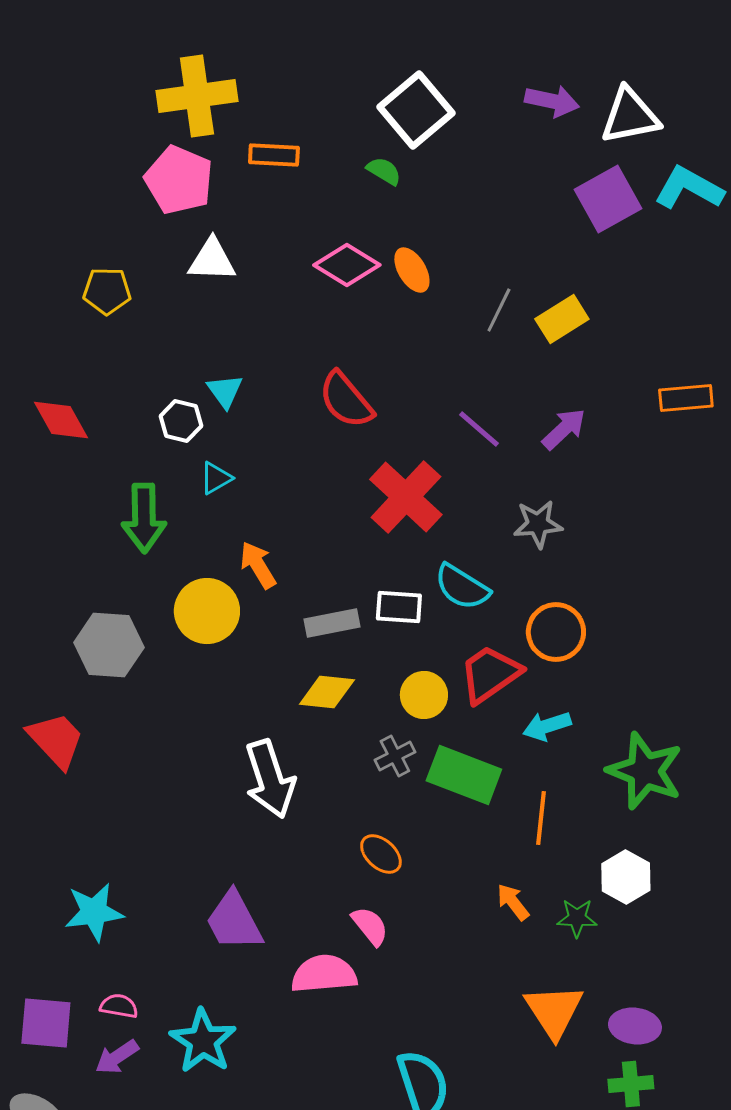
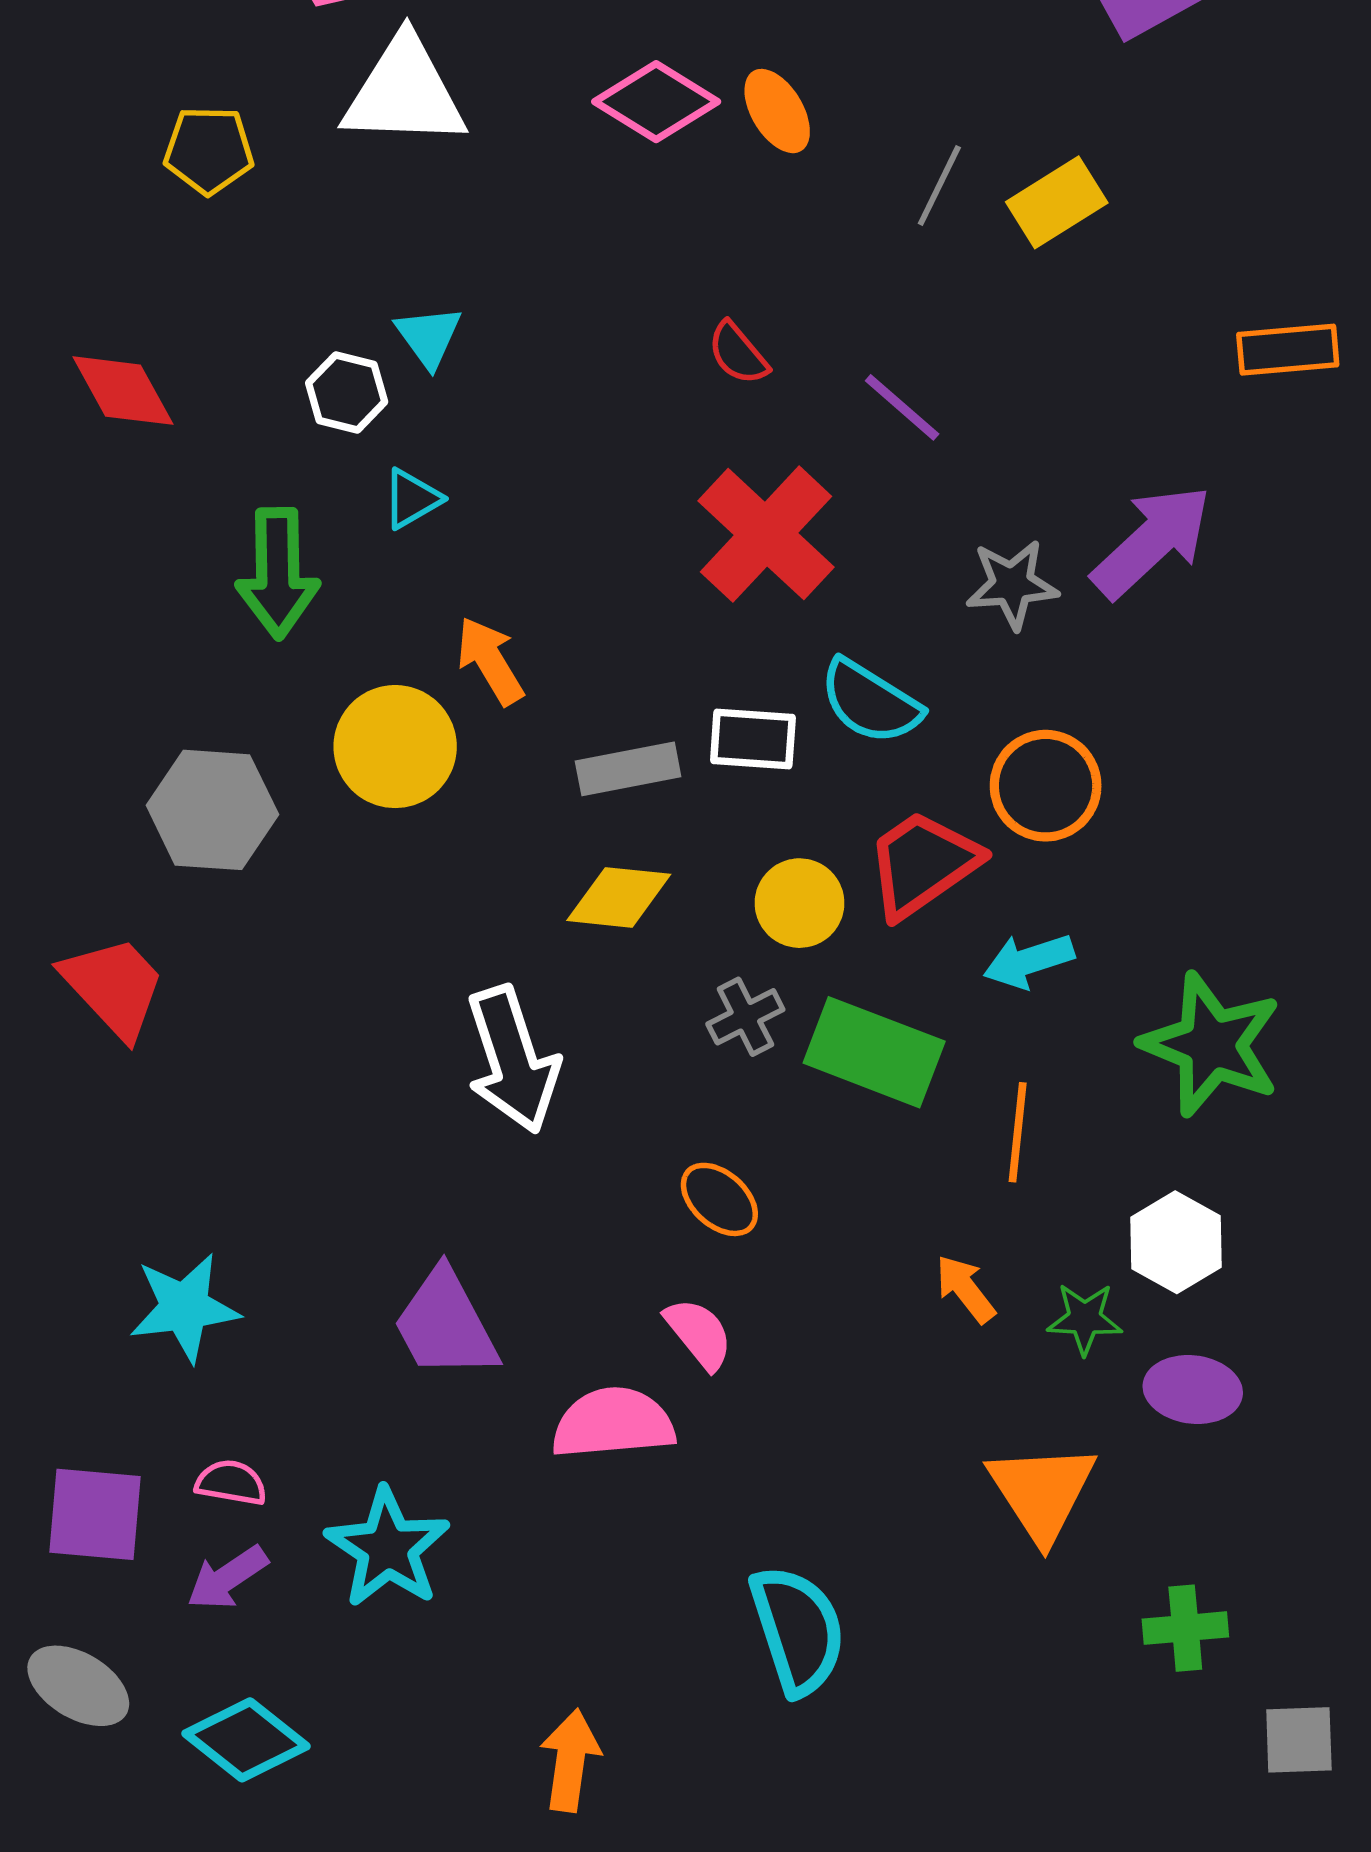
white triangle: (212, 260) -> (404, 92), size x1.4
red semicircle: (346, 400) -> (738, 353), moved, size x0.6
purple arrow: (564, 429) -> (1152, 542), moved, size x1.5
purple ellipse: (635, 1026) -> (1193, 1390), moved

